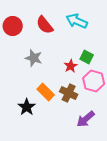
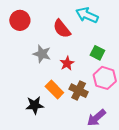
red semicircle: (45, 25) -> (62, 29), moved
red star: (71, 66) -> (67, 63), moved
black star: (27, 107) -> (35, 105), turned 30

